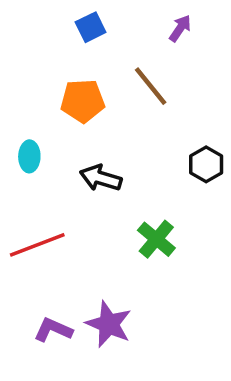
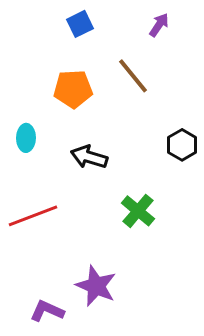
purple L-shape: (53, 330) -> (47, 311), moved

